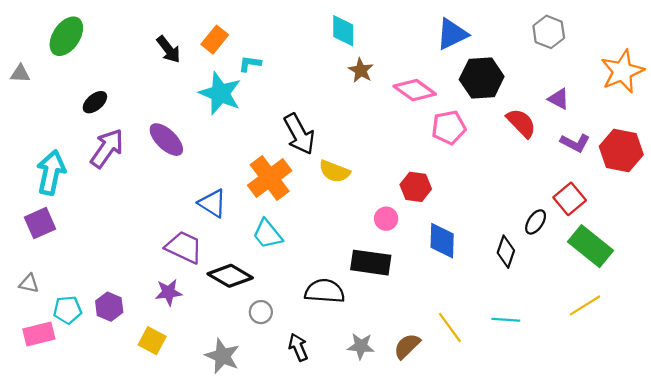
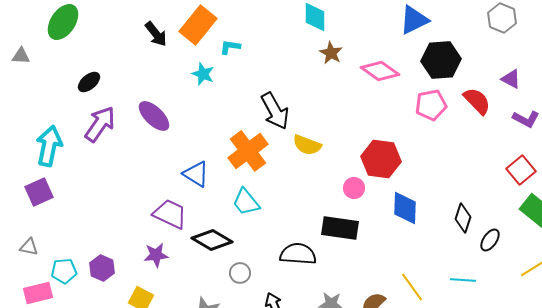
orange rectangle: (215, 40) -> (198, 25), size x1.5
cyan star: (220, 93) -> (203, 74), size x0.6
pink pentagon: (449, 127) -> (431, 105), moved
red hexagon: (416, 187) -> (381, 159), size x1.4
black ellipse: (536, 222) -> (490, 240), moved

